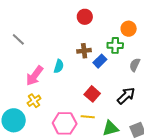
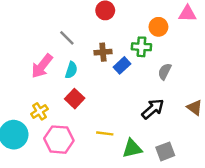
gray line: (18, 39) -> (67, 38), moved
pink arrow: (35, 76) -> (42, 66), moved
red square: (92, 94) -> (75, 99), moved
pink hexagon: (65, 123) -> (59, 140), moved

